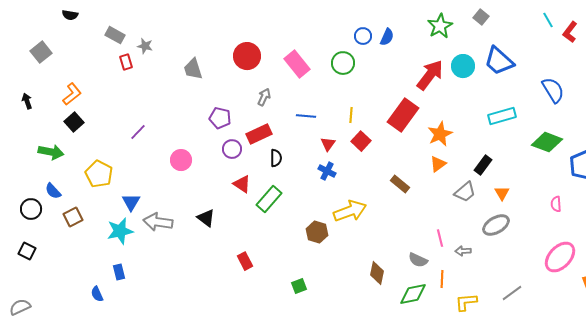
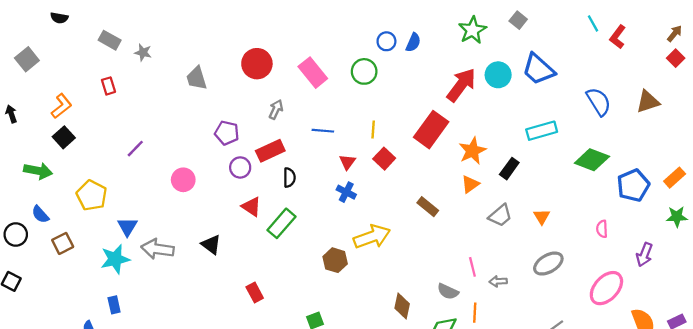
red rectangle: (126, 62) -> (108, 86), moved
black rectangle: (483, 165) -> (509, 169), moved
gray ellipse: (496, 225) -> (548, 264), moved

